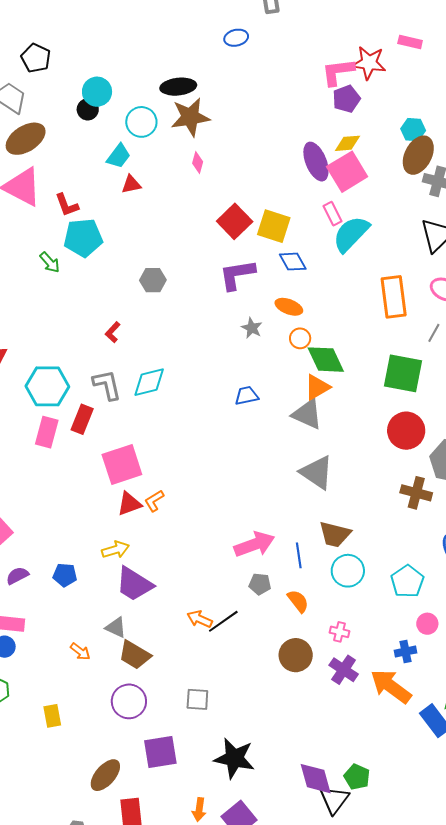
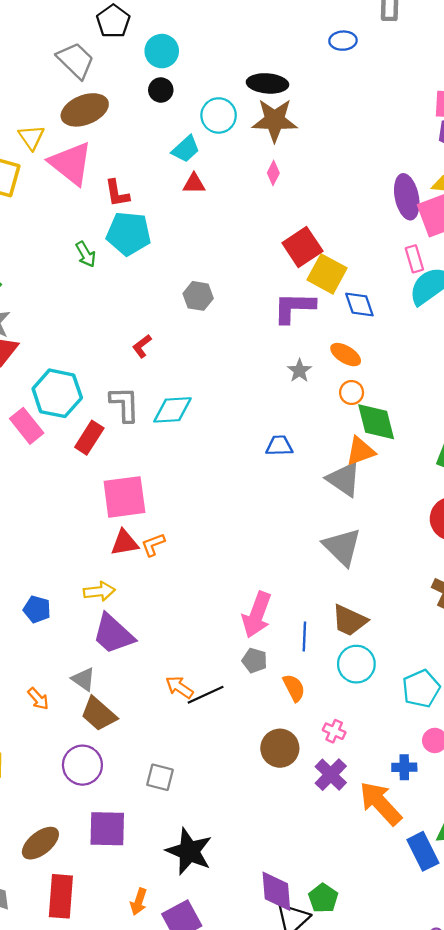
cyan circle: (97, 92) -> (162, 51), moved
yellow square: (274, 226) -> (327, 274), moved
pink rectangle: (47, 432) -> (27, 426), moved, turned -64
pink arrow: (254, 544) -> (257, 615), turned 120

